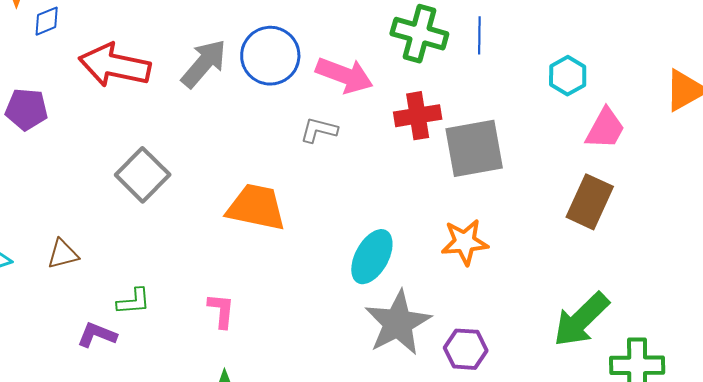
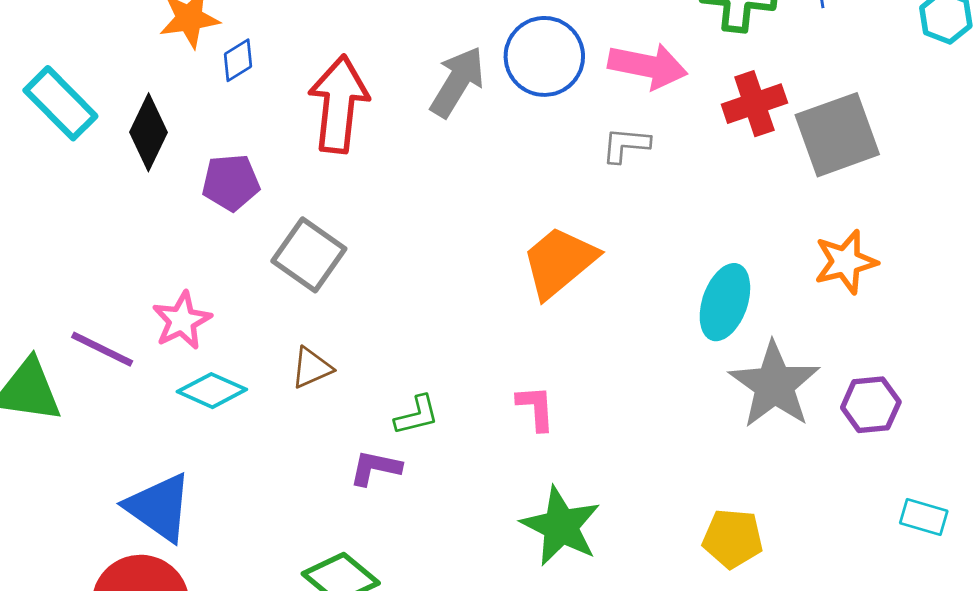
red arrow: (115, 65) -> (339, 104), turned 94
gray square: (143, 175) -> (309, 255), moved
orange trapezoid: (256, 207) -> (559, 262), turned -42

